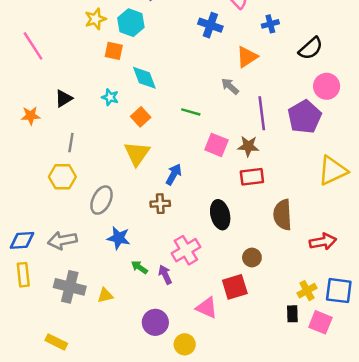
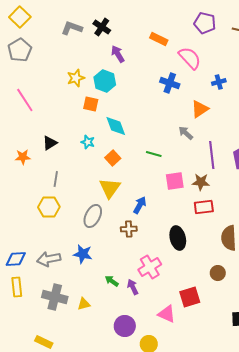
pink square: (216, 145) -> (175, 181), turned -30
gray ellipse: (102, 200) -> (93, 216), moved
blue star: (119, 238) -> (83, 254), moved
brown circle: (252, 258) -> (218, 273), moved

